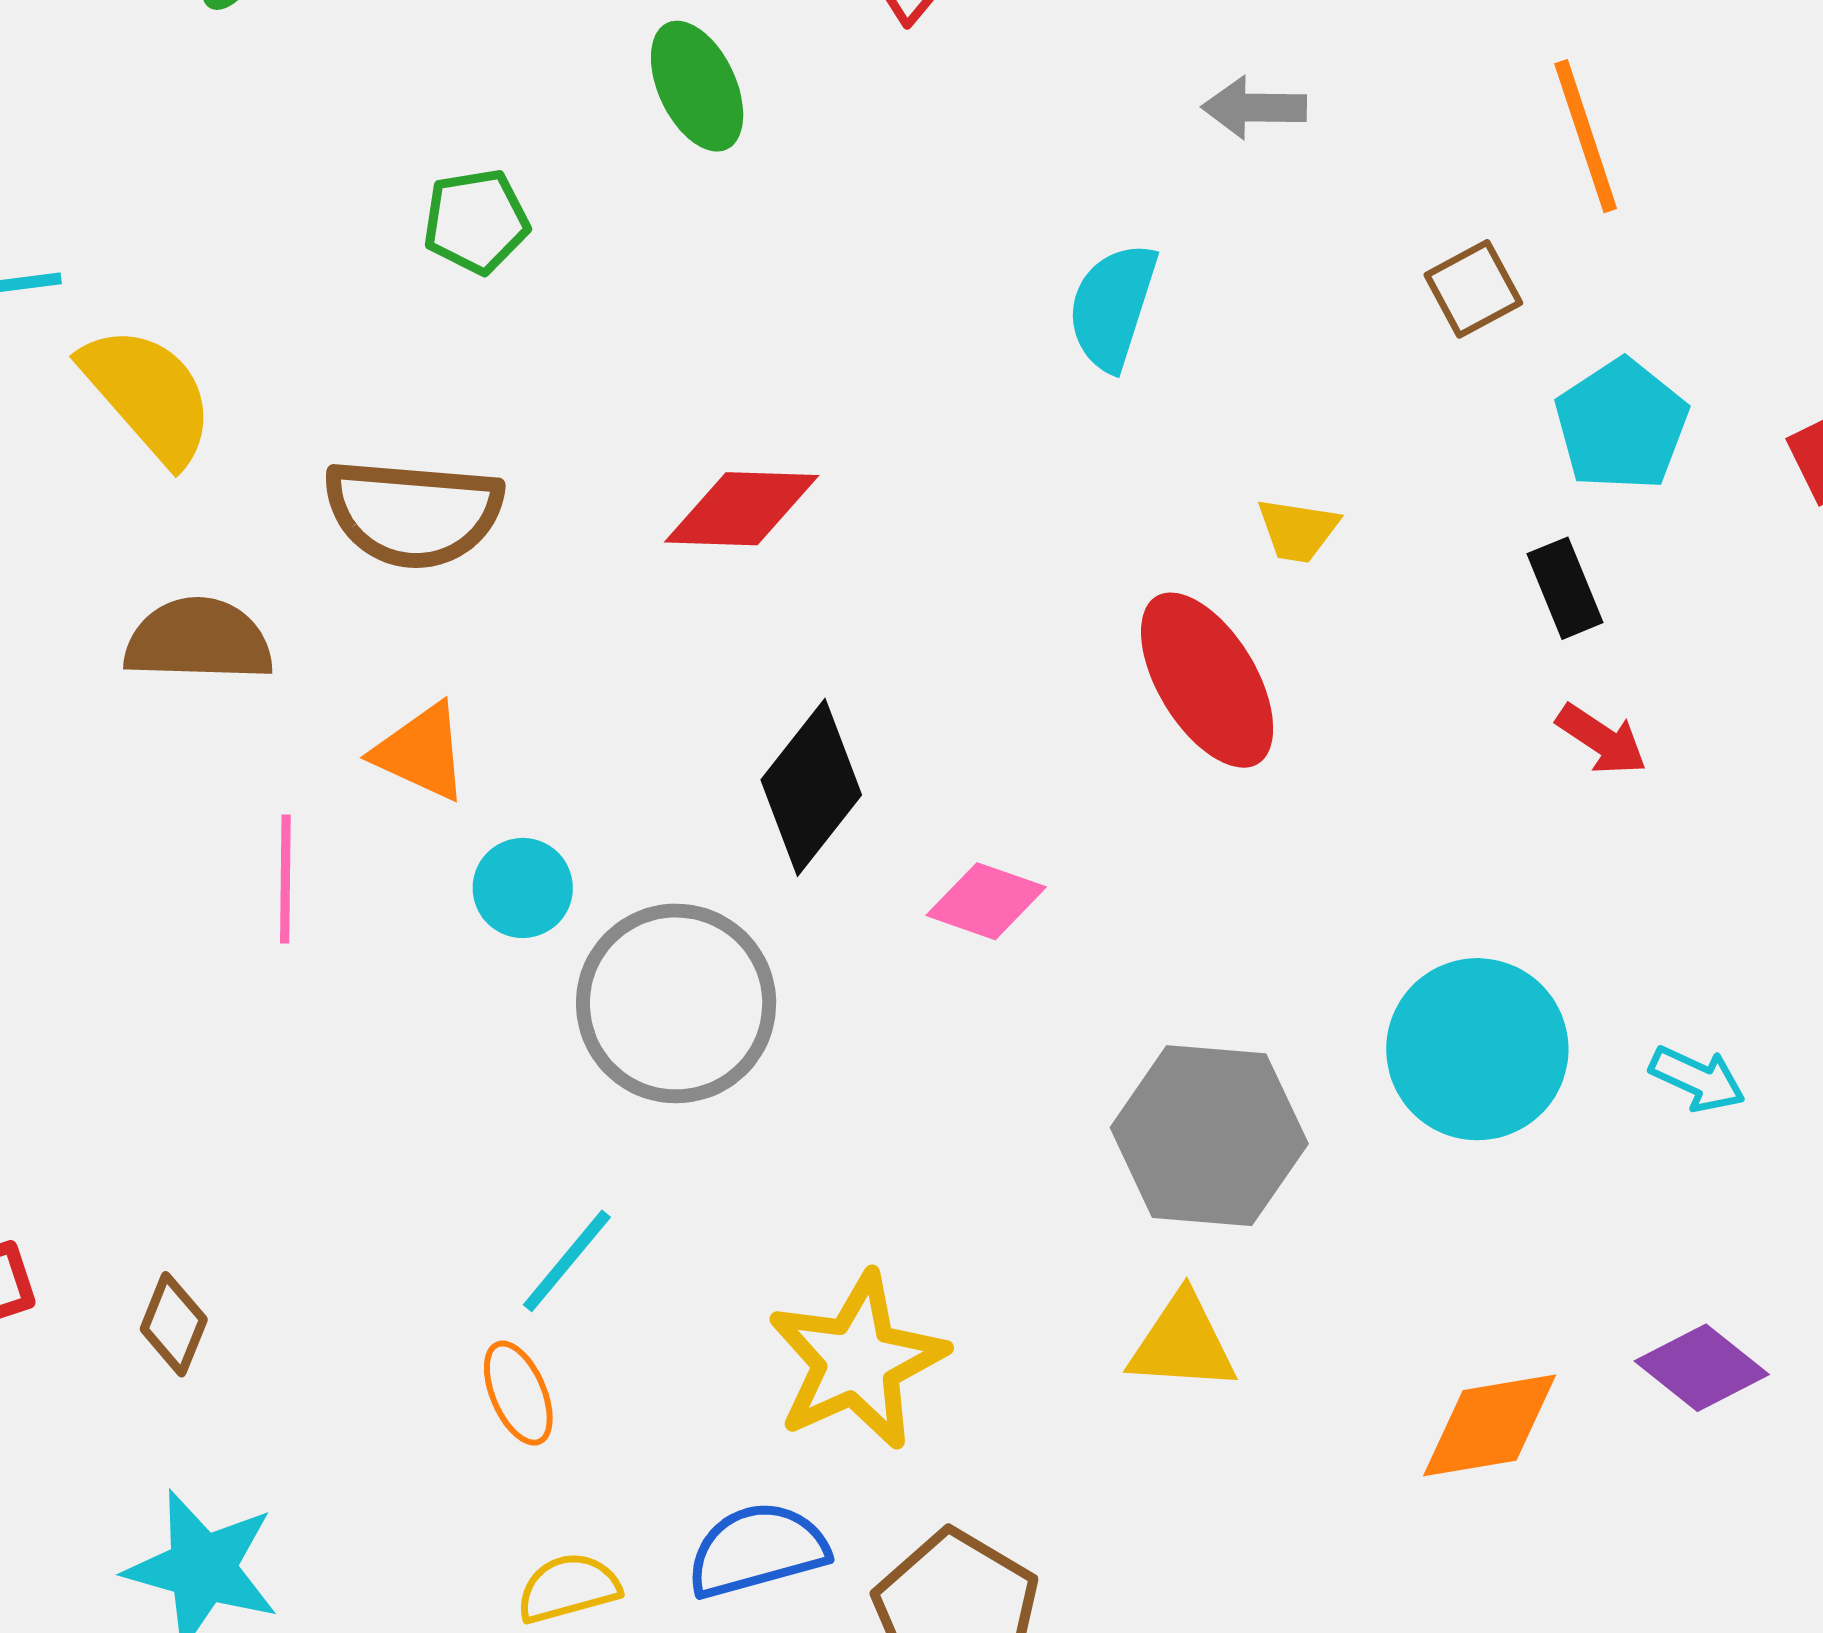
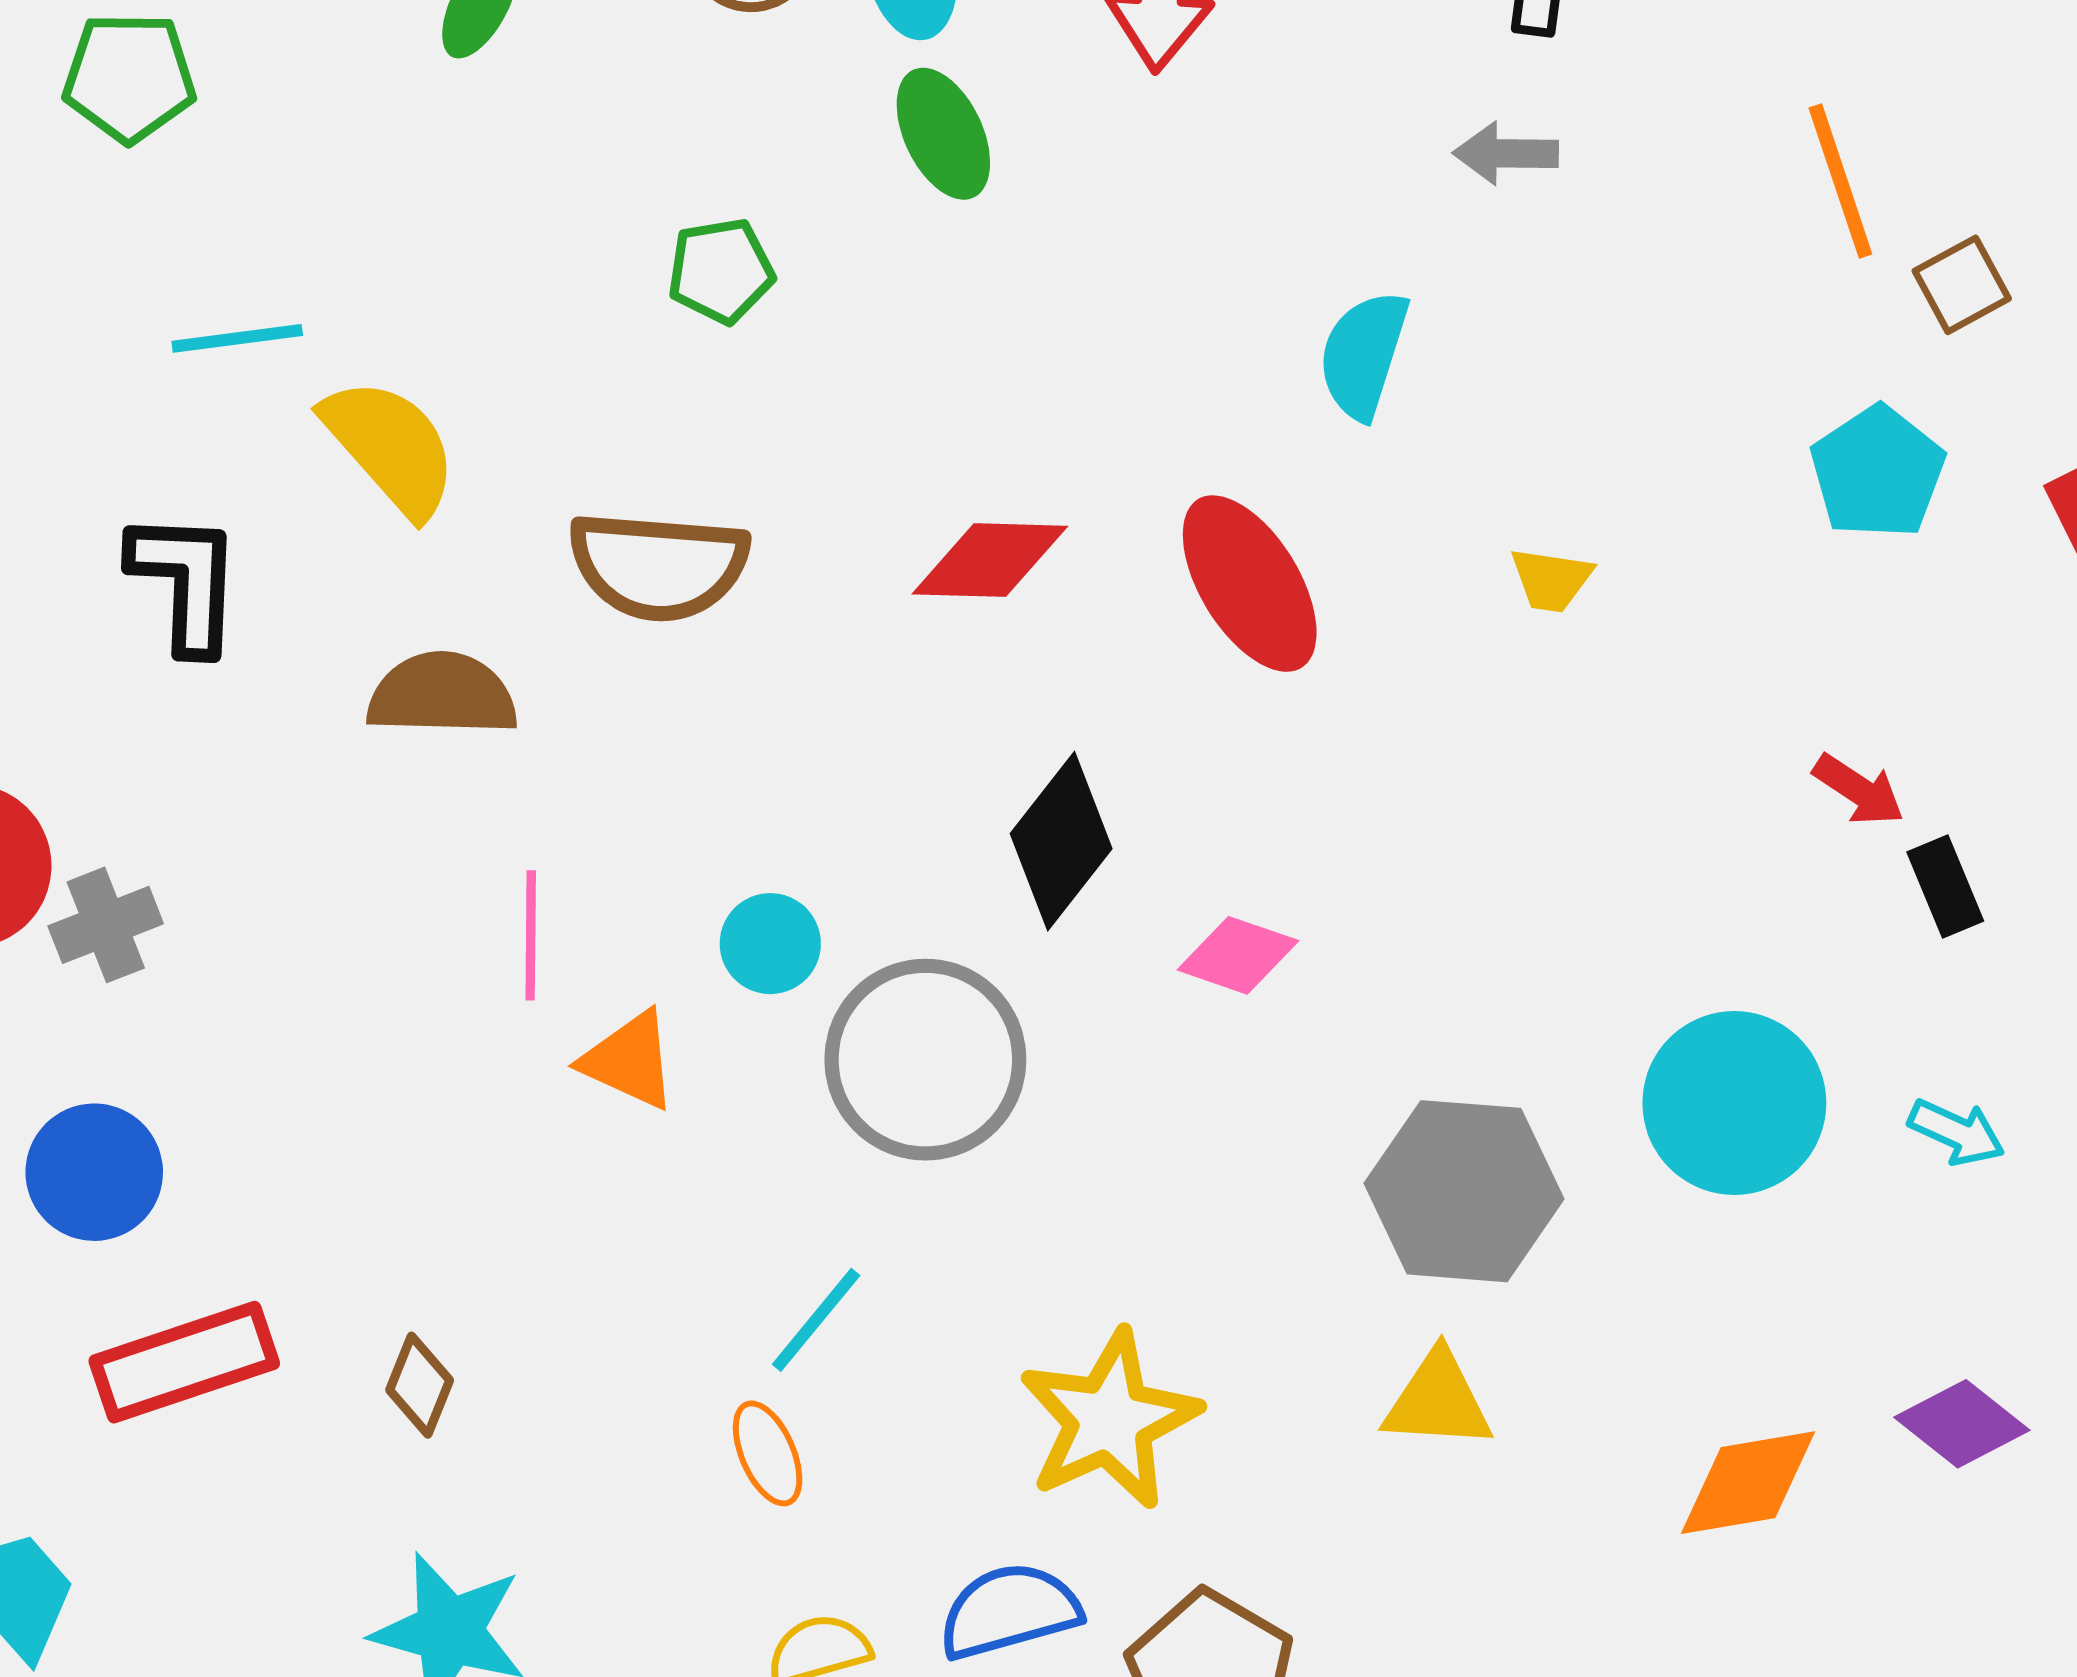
brown square: (1473, 289) -> (1962, 285), moved
black rectangle: (1565, 588) -> (1945, 887), moved
red ellipse: (1207, 680) -> (1250, 584), moved
orange triangle: (421, 752) -> (629, 1060), moved

